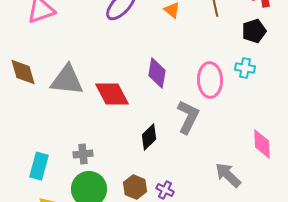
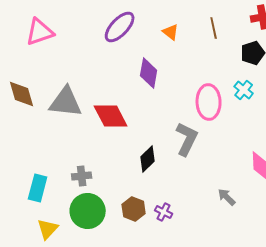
cyan cross: (245, 68) -> (244, 90), turned 30
purple diamond: (157, 73) -> (149, 73), moved
gray arrow: (228, 175) -> (227, 197), size x0.7

